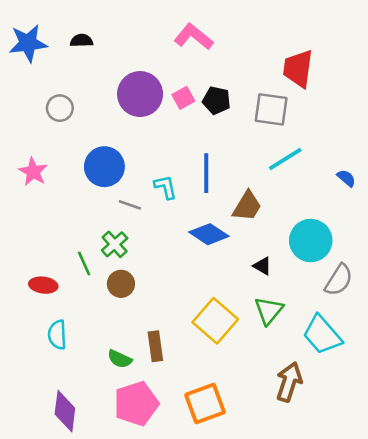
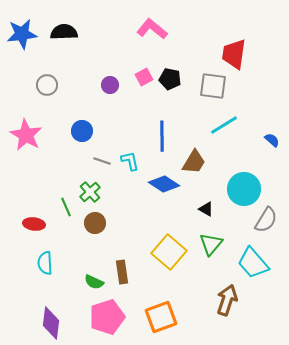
black semicircle: (81, 41) -> (64, 32), size x1.5
purple circle: (140, 94) -> (110, 85), moved, size x0.5
blue circle: (104, 167) -> (82, 131), size x0.7
pink star: (33, 172) -> (26, 135), size x1.4
cyan L-shape: (166, 187) -> (130, 161), moved

